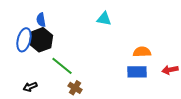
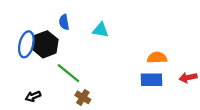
cyan triangle: (104, 19) -> (101, 30), moved
blue semicircle: (41, 20) -> (64, 22), moved

